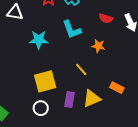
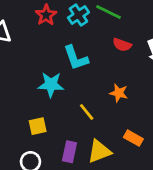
cyan star: (39, 40) -> (51, 85), moved
orange star: (98, 46) -> (119, 93), moved
yellow square: (45, 81) -> (38, 126), size x0.6

